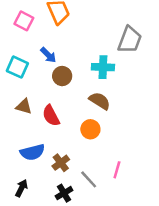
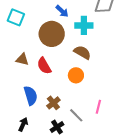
blue arrow: (48, 55) -> (62, 11), moved
cyan square: (17, 67) -> (16, 17), moved
brown circle: (62, 76) -> (52, 34), size x1.6
blue semicircle: (32, 152) -> (31, 96), turned -90

